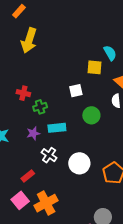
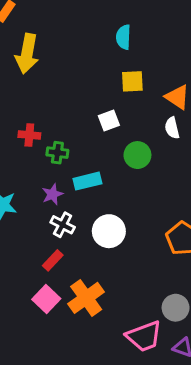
cyan semicircle: (110, 53) -> (123, 37), moved, turned -140
green cross: (40, 107) -> (57, 153), turned 32
white cross: (49, 155) -> (63, 225), moved
white circle: (79, 163) -> (109, 231), moved

